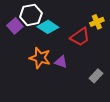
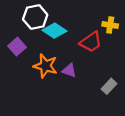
yellow cross: (97, 22) -> (110, 25), turned 32
purple square: (15, 26) -> (17, 47), moved

